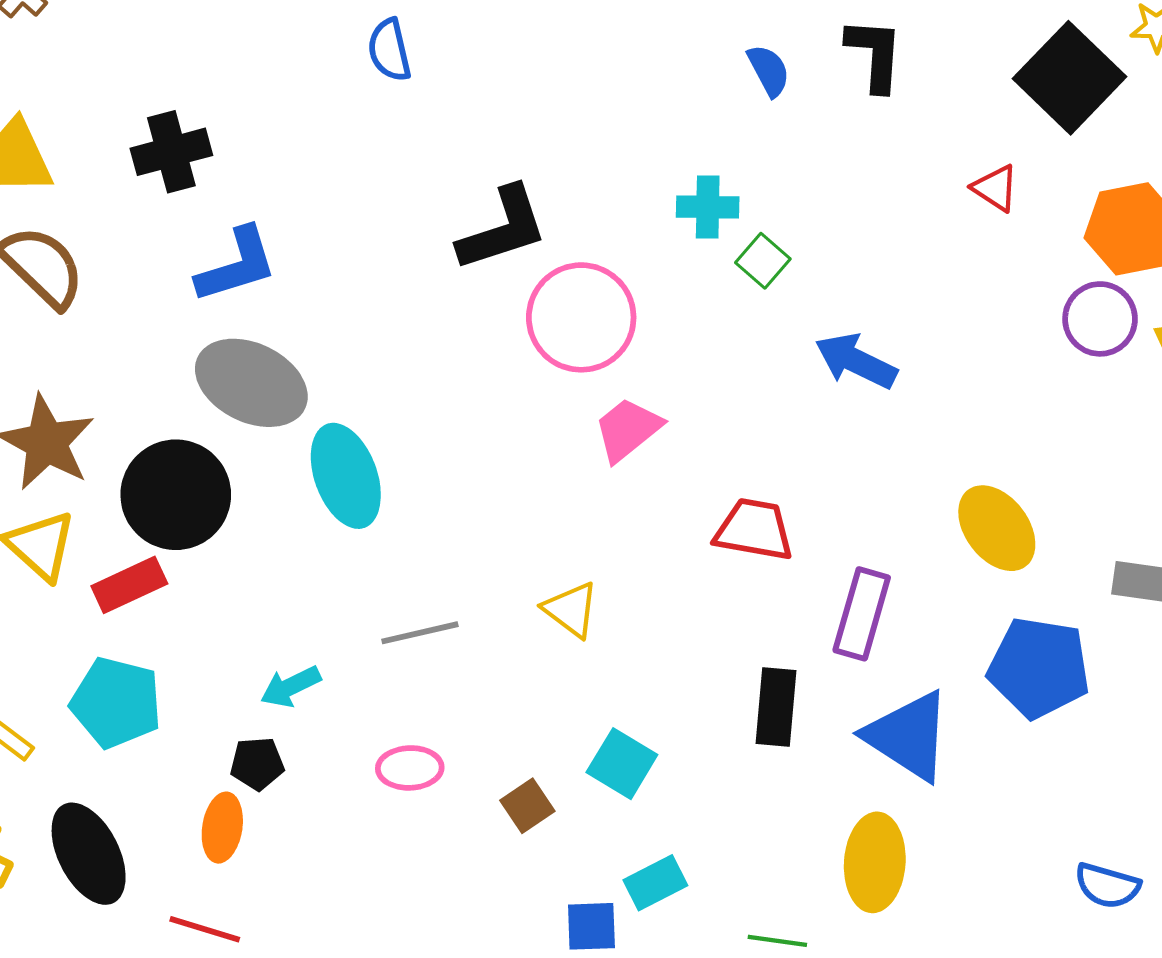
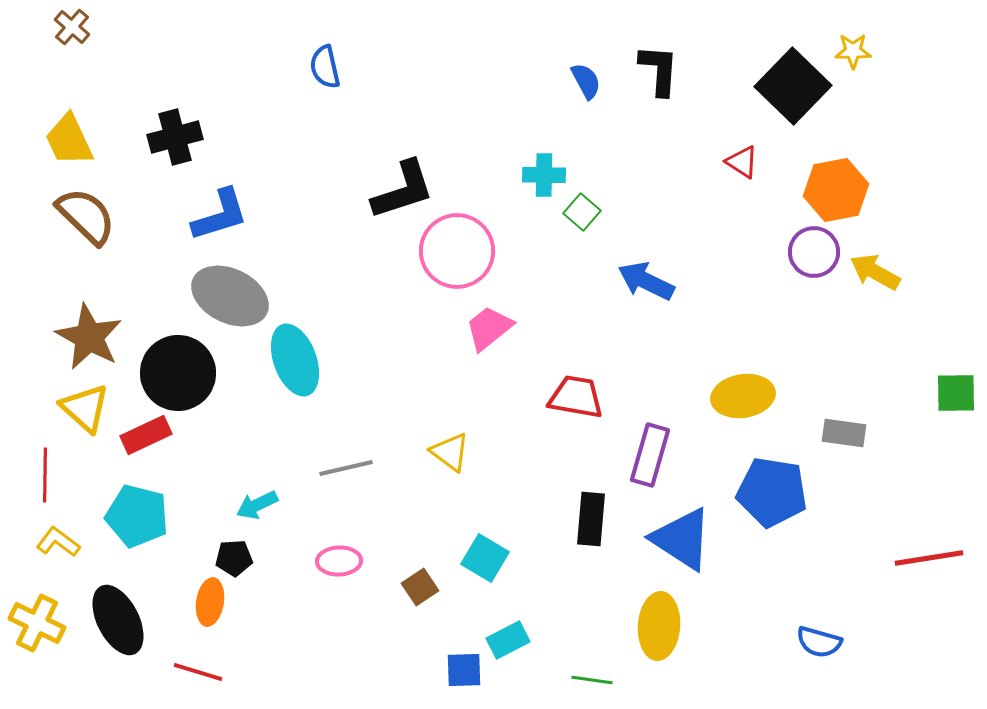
yellow ellipse: (997, 528) -> (743, 396), turned -62

